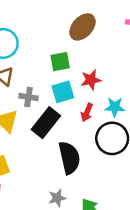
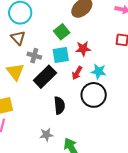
green square: (60, 62) -> (62, 32), turned -35
black semicircle: (69, 158) -> (59, 105), size x0.7

